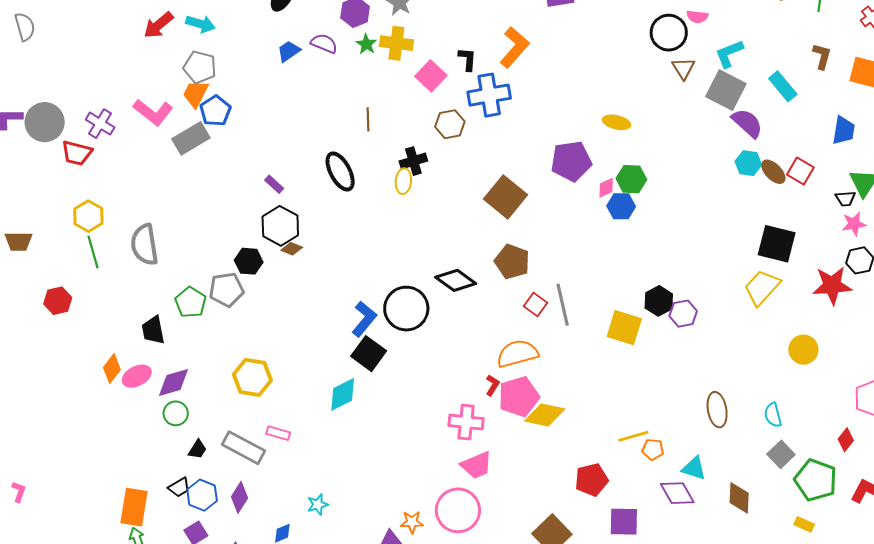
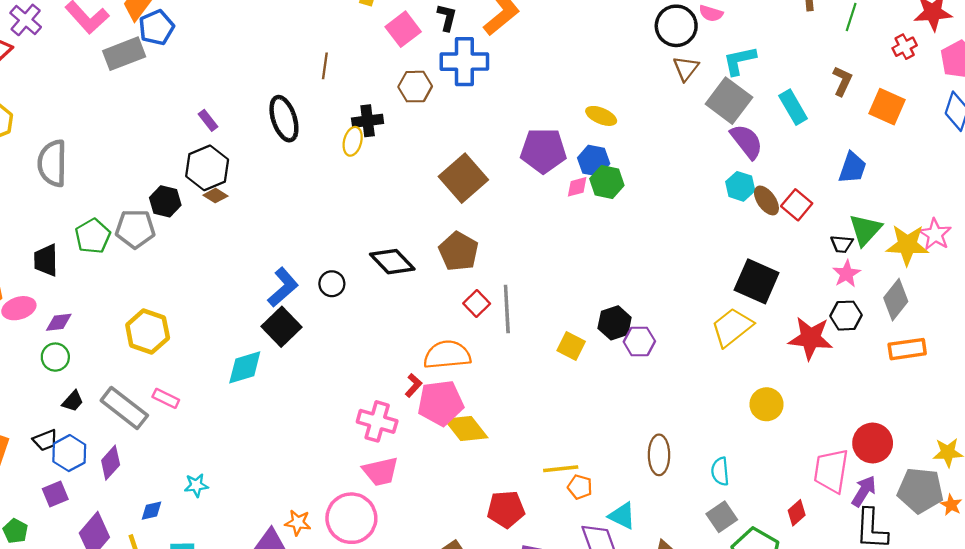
blue hexagon: (621, 206) -> (594, 161), moved
pink star: (854, 224) -> (847, 274), turned -30
black circle: (406, 309) -> (332, 284), size x0.5
yellow square: (624, 328) -> (571, 346), size x0.7
purple diamond: (174, 382) -> (59, 322), size x0.7
yellow diamond: (545, 415) -> (466, 428), turned 30

